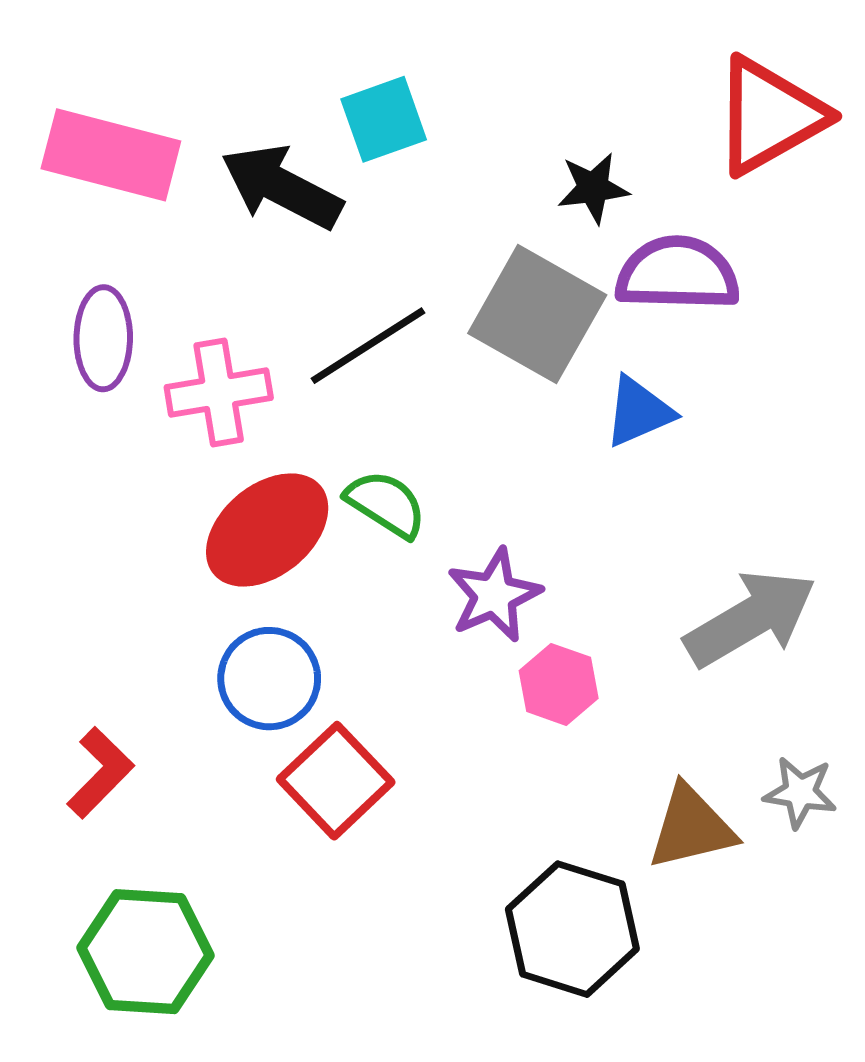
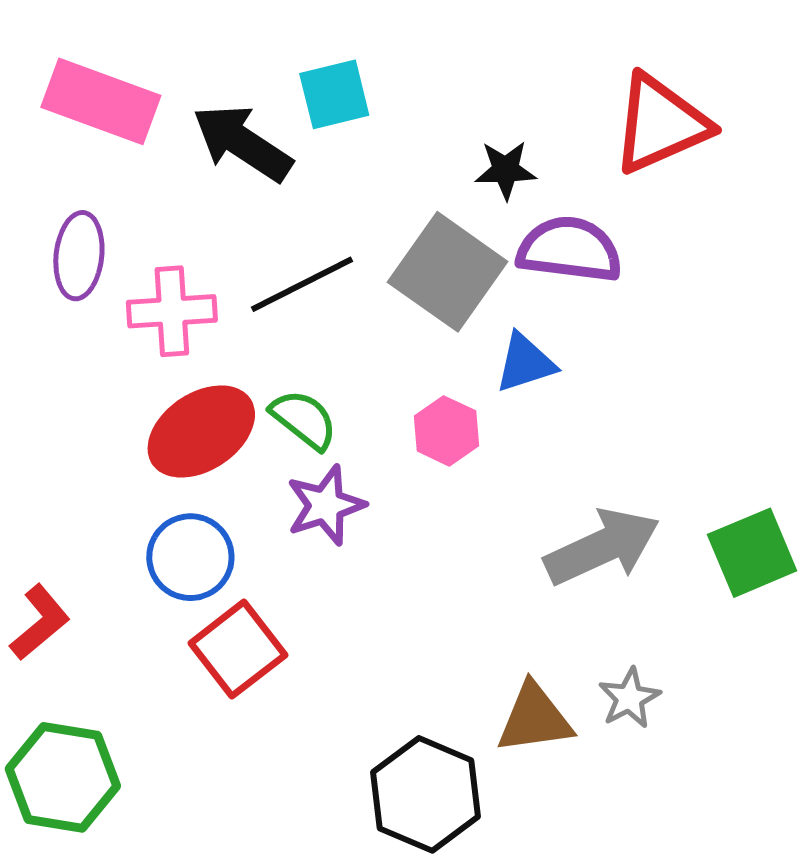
purple star: (494, 595) -> (326, 505), moved
pink hexagon: (559, 684) -> (446, 431), moved
gray star: (800, 792) -> (629, 698), turned 30

